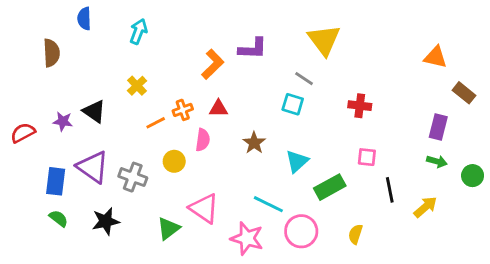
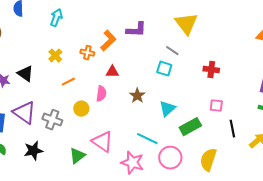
orange cross: (183, 110) -> (87, 53), moved, turned 32
yellow semicircle: (355, 234) -> (208, 160), size x1.6

